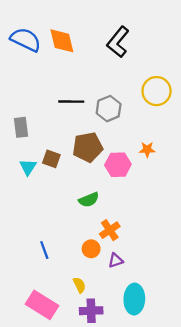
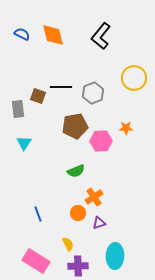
blue semicircle: (26, 40) -> (22, 34), size x0.6
brown square: (51, 159) -> (38, 96), moved

